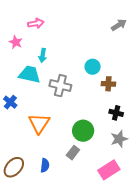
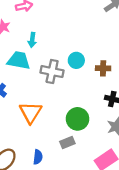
cyan circle: (93, 67) -> (76, 60), moved
gray rectangle: (73, 153) -> (67, 143), turned 32

